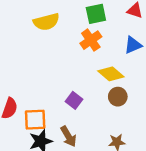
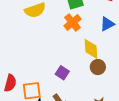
yellow diamond: (111, 74) -> (91, 49), turned 50

